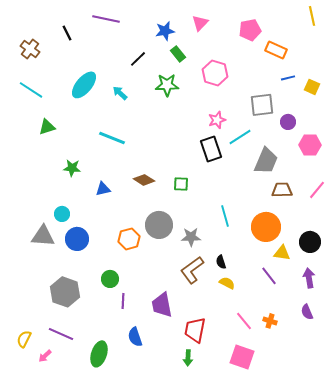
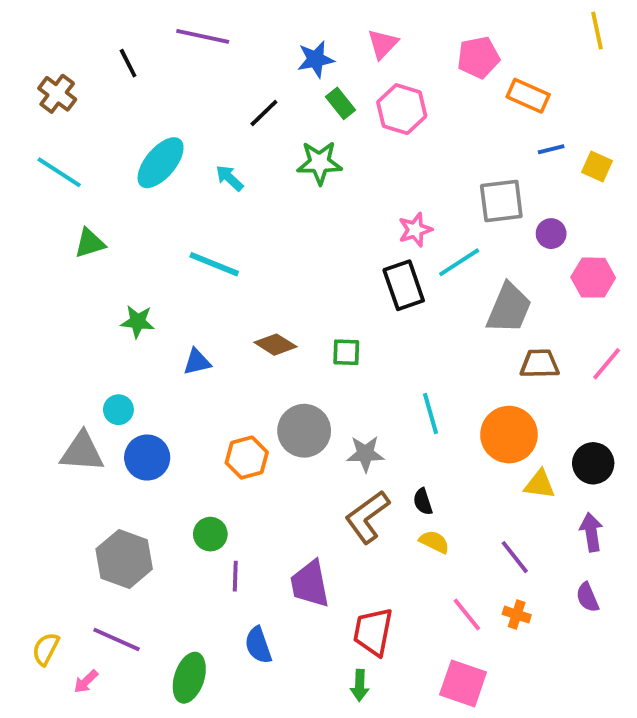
pink hexagon: (215, 73) -> (402, 109), moved
purple line: (269, 276) -> (515, 557), moved

